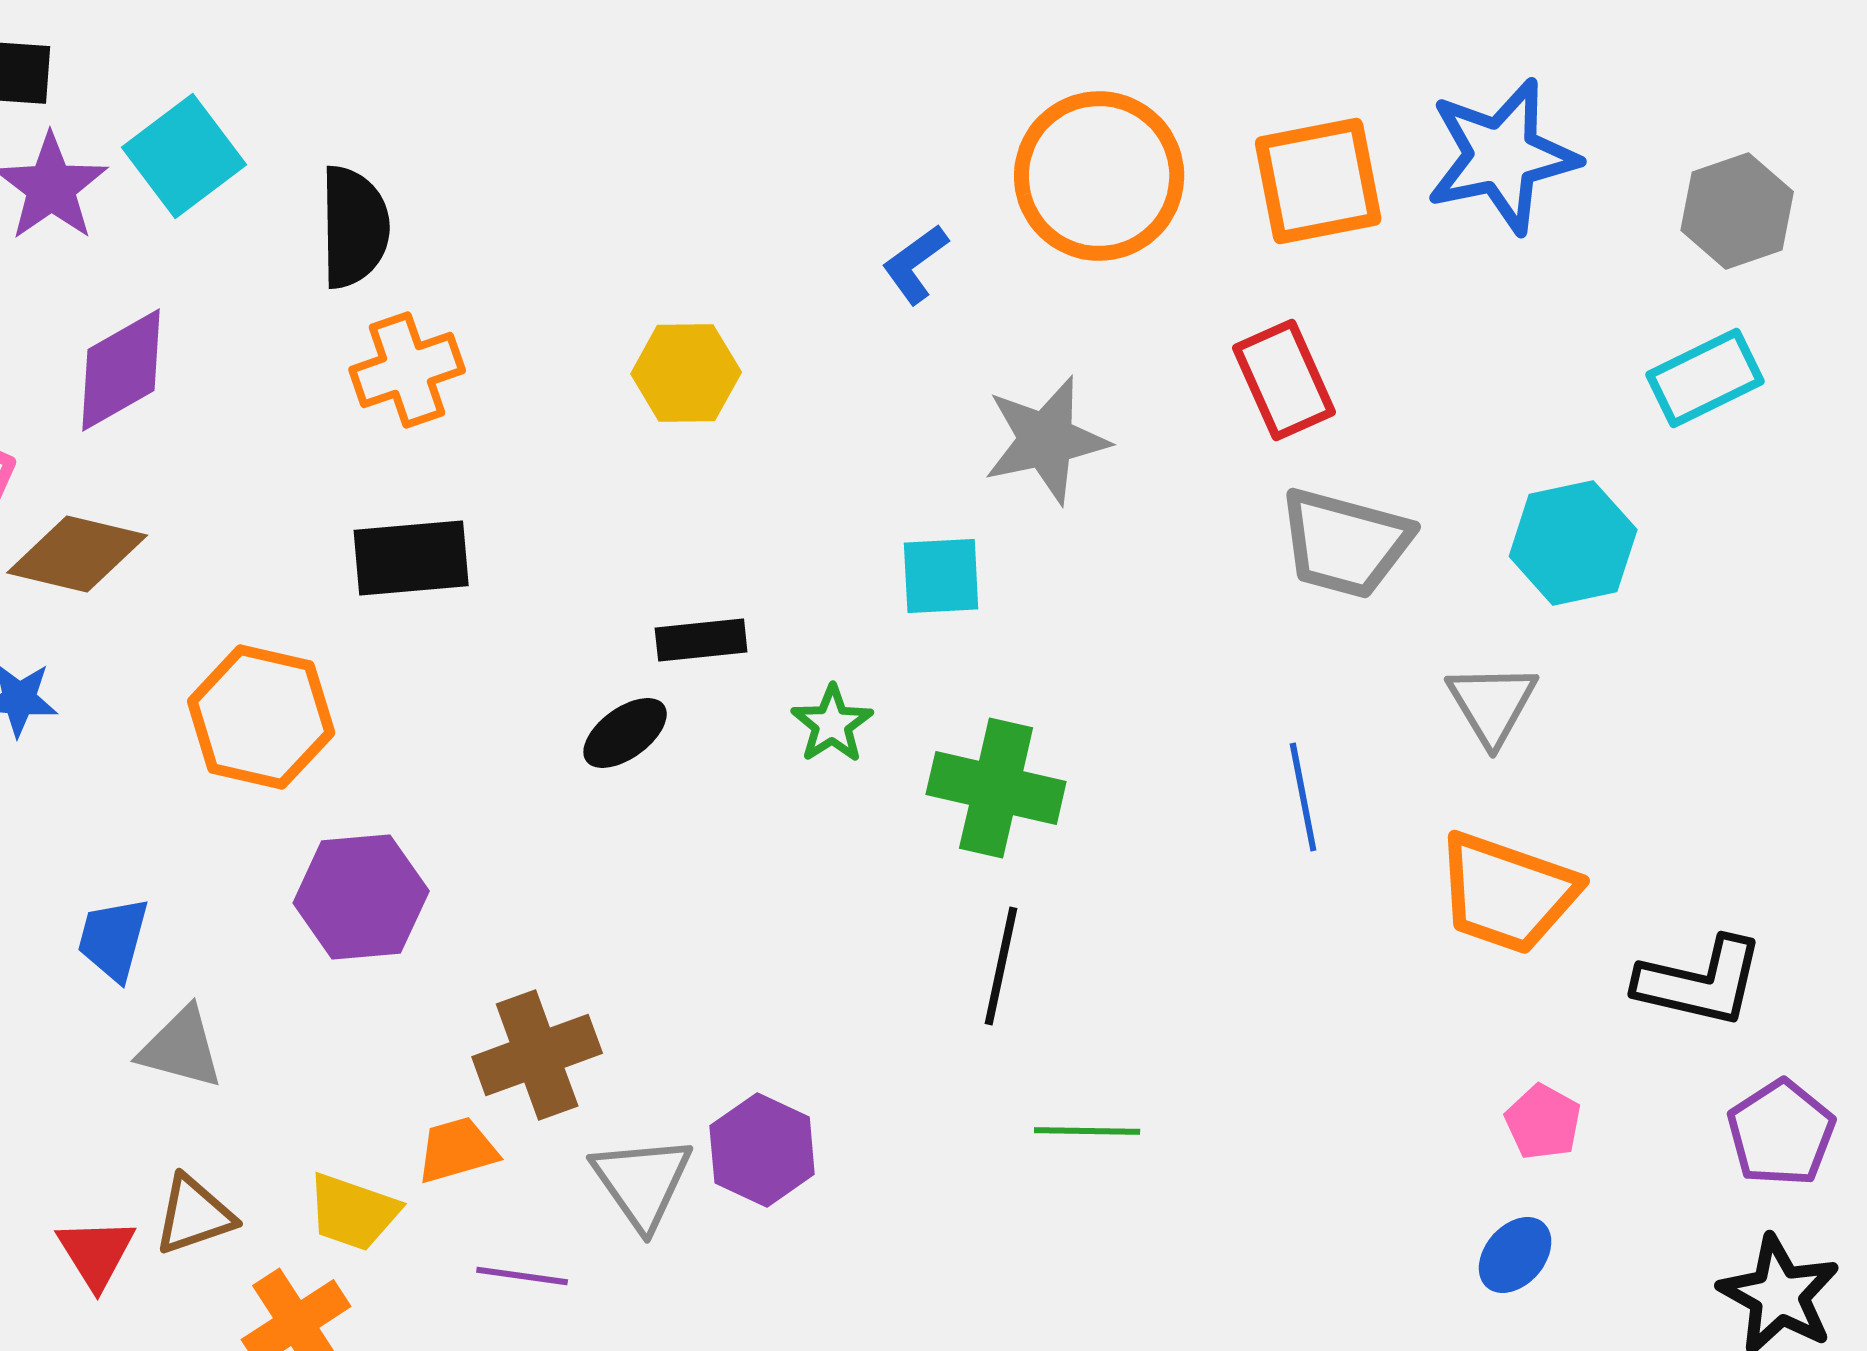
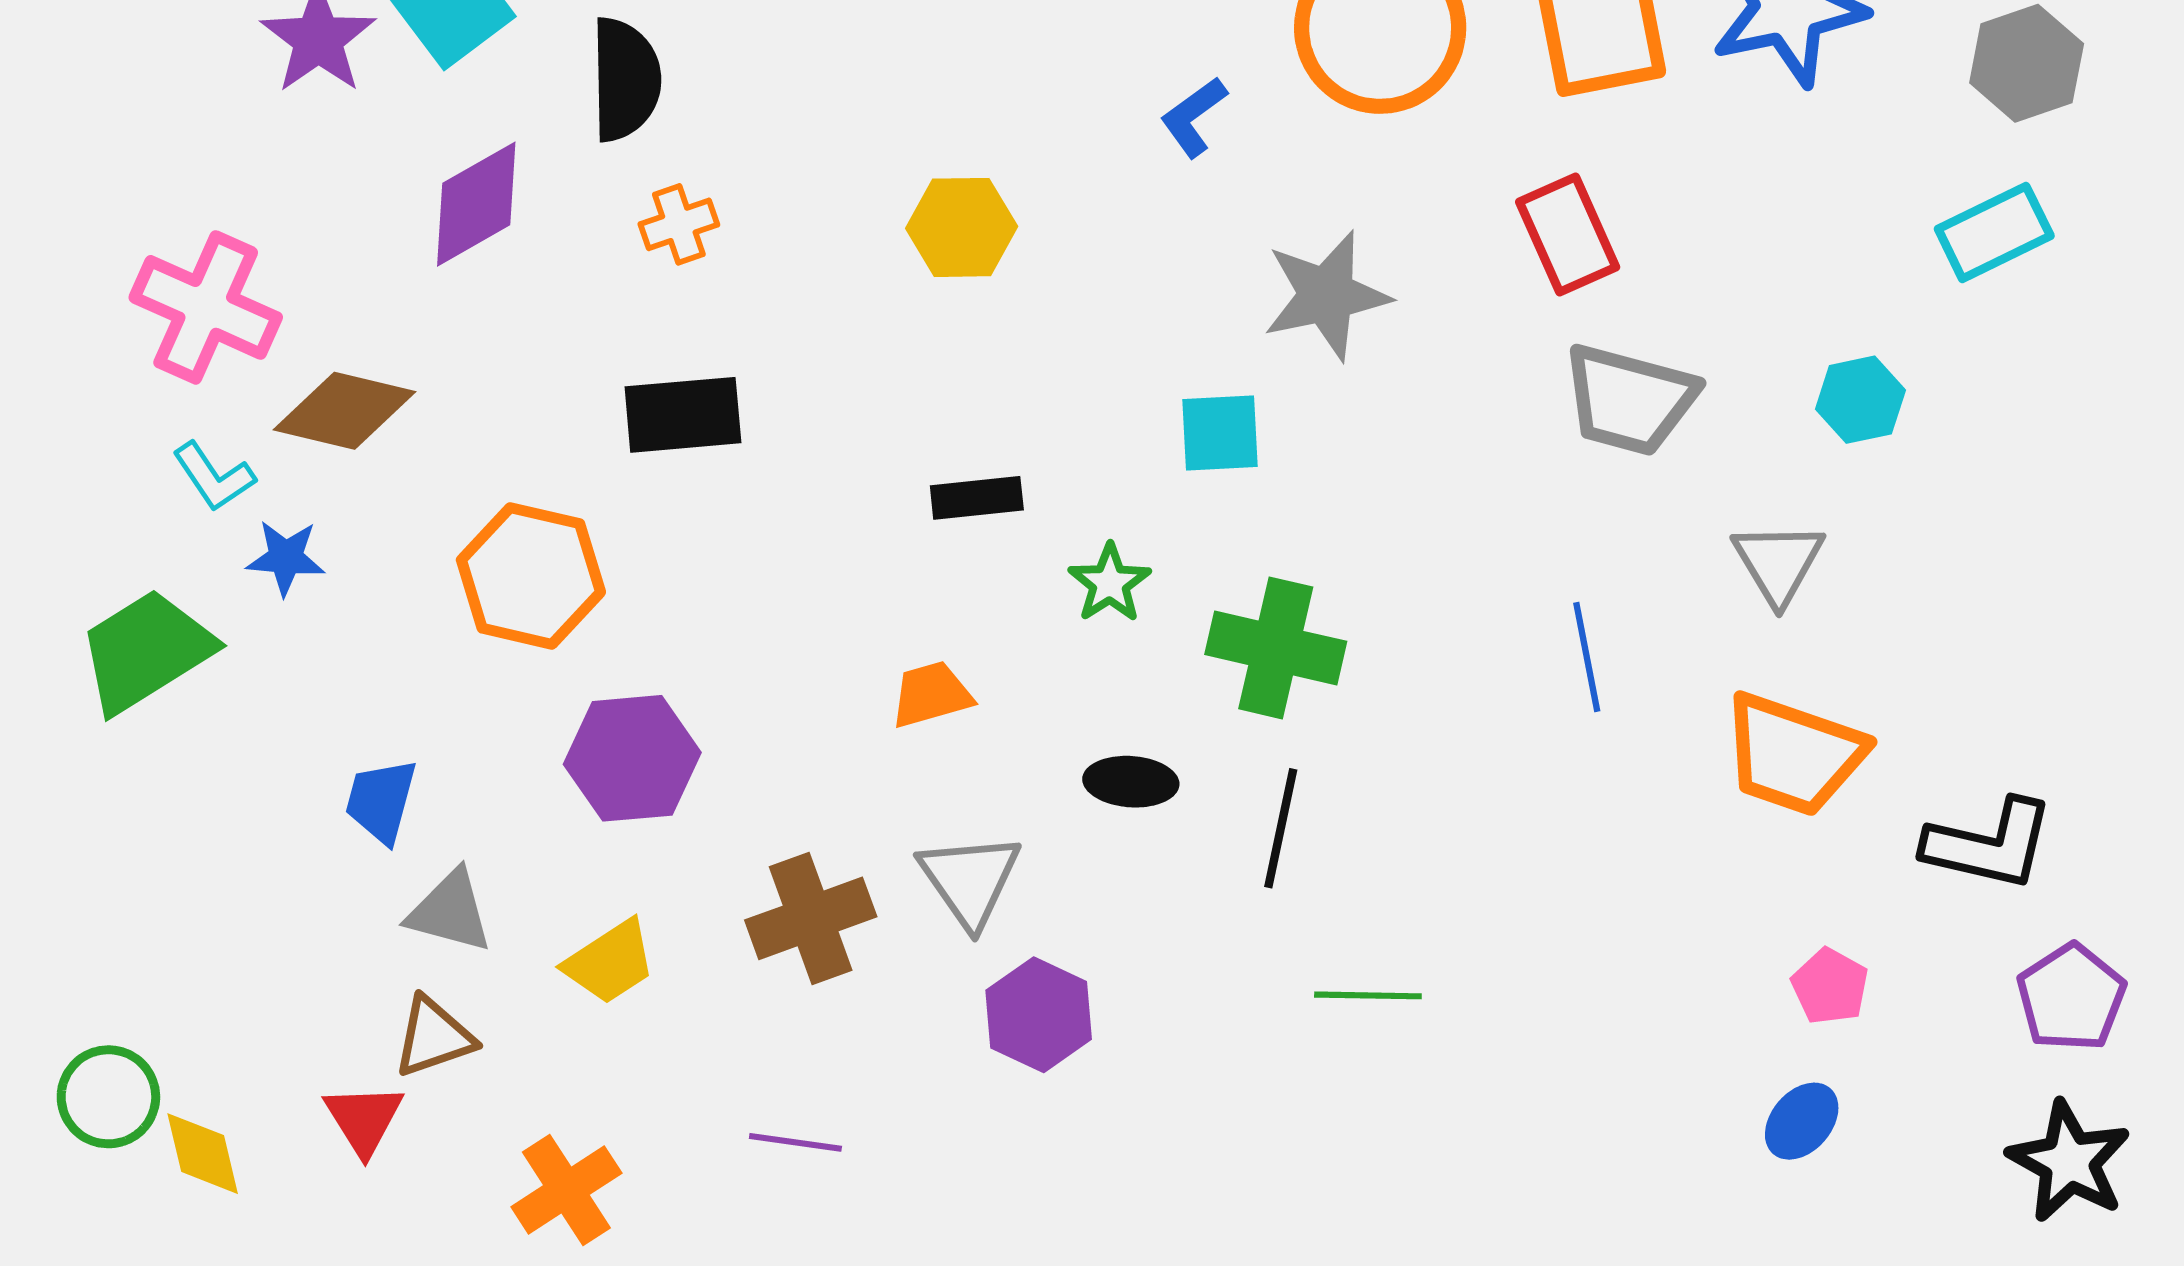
purple diamond: (121, 370) -> (476, 204), moved
orange cross: (407, 370) -> (679, 224), size x0.7
cyan hexagon: (1573, 543) -> (1860, 400), size x0.7
black ellipse: (625, 733) -> (1131, 782), moved, turned 40
orange trapezoid: (457, 1150) -> (931, 695), moved
gray triangle: (642, 1182) -> (970, 880), moved
yellow trapezoid: (353, 1212) -> (610, 962), moved, turned -52
brown triangle: (194, 1215) -> (434, 1037), moved

